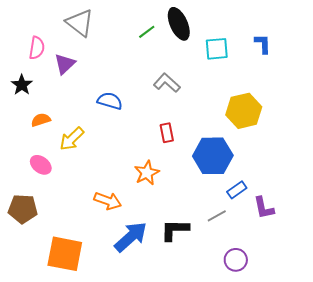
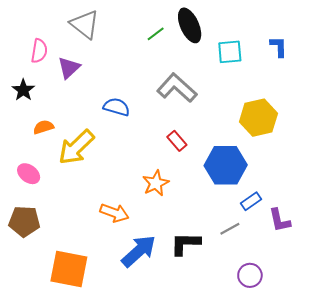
gray L-shape: (167, 83) -> (177, 88), size x1.4
red rectangle: (167, 133) -> (177, 141), turned -30
yellow arrow: (72, 139) -> (76, 147), size x1.4
pink ellipse: (41, 165) -> (29, 174), moved

